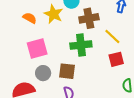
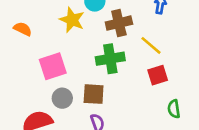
orange semicircle: (30, 18) -> (23, 29), moved

